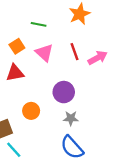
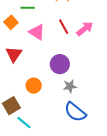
orange square: (17, 46) -> (11, 22), moved
red triangle: (15, 73) -> (14, 54), turned -36

